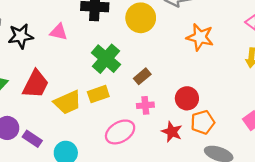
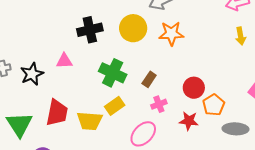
orange star: (200, 37) -> (171, 33), moved
yellow trapezoid: (68, 102) -> (90, 121), turned 44

